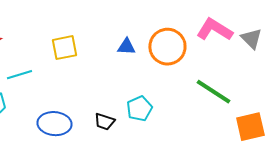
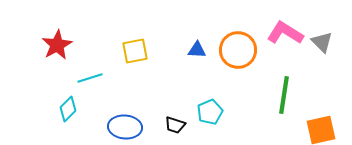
green line: (213, 92) -> (284, 95), turned 66

